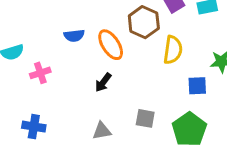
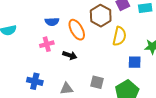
pink cross: (40, 73) -> (47, 44), moved
black arrow: (103, 82) -> (70, 55), turned -112
blue cross: (34, 127) -> (35, 81), moved

